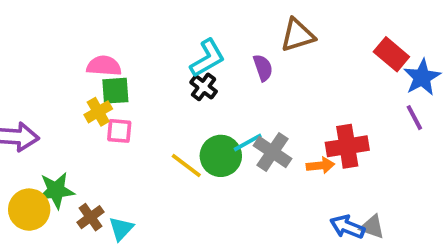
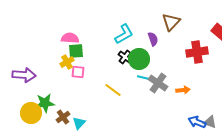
brown triangle: (297, 35) -> (171, 22), turned -30
black cross: (204, 87) -> (125, 57), moved
cyan line: (248, 142) -> (145, 78), turned 42
red cross: (347, 146) -> (197, 52), moved
green circle: (221, 156) -> (139, 59), moved

